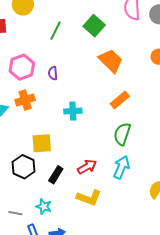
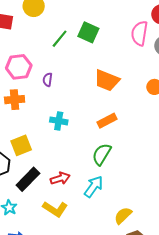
green square: (94, 26) -> (88, 32), moved, turned -30
orange trapezoid: (111, 61) -> (107, 80), turned 144
yellow square: (42, 143) -> (21, 145), turned -30
black rectangle: (56, 175) -> (28, 179), size x1.4

